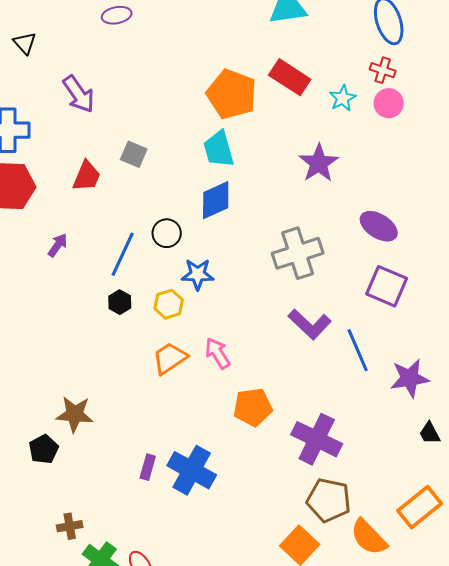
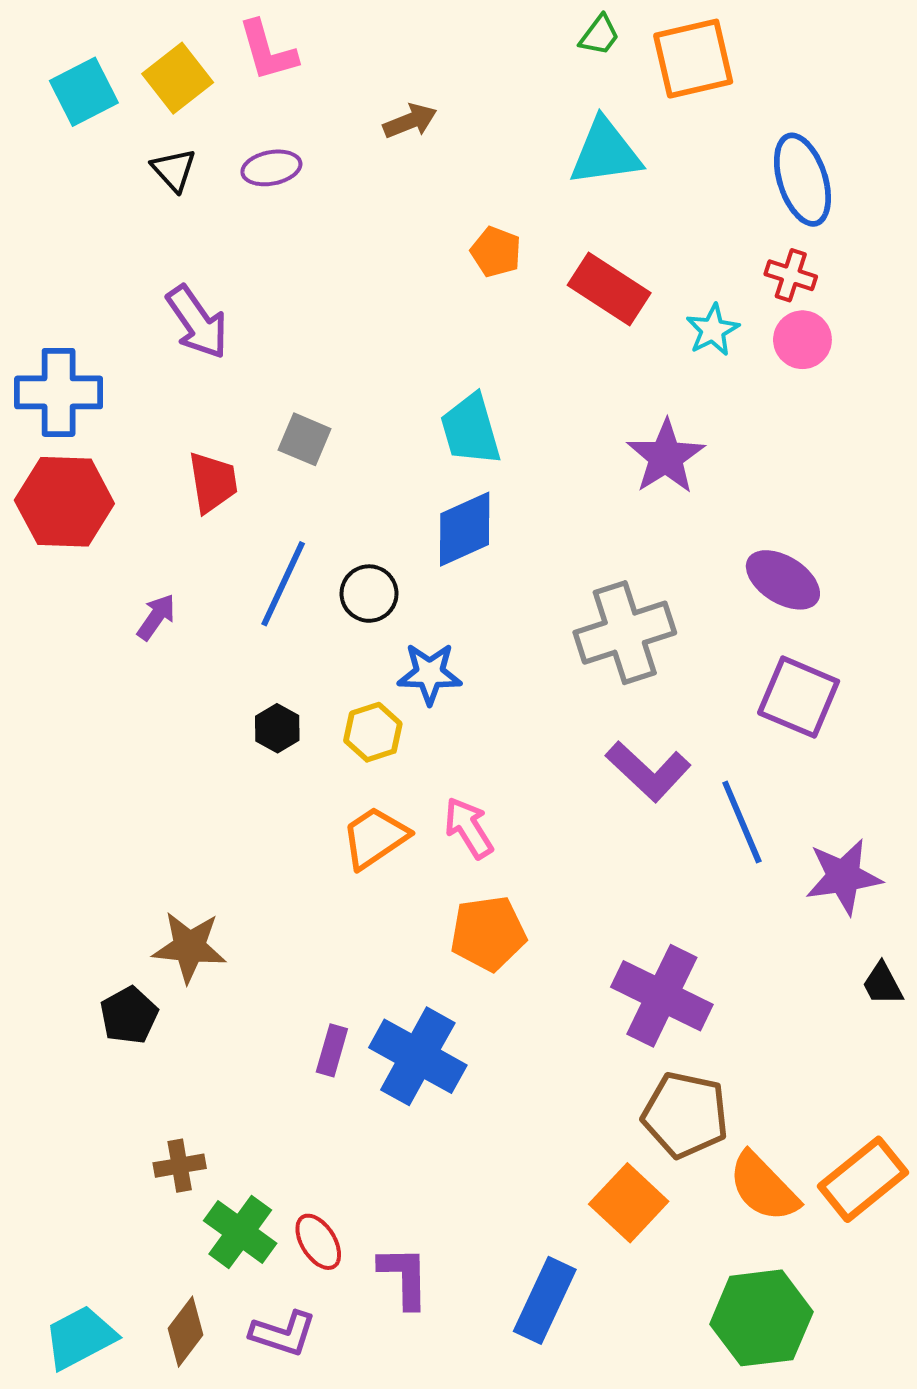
black triangle: (25, 43) -> (174, 170), moved
orange pentagon: (232, 94) -> (496, 252), moved, size x0.5
red trapezoid: (87, 176) -> (213, 482), turned -32
blue line: (123, 254) -> (283, 584), moved
orange pentagon: (253, 407) -> (488, 933), moved
orange rectangle: (420, 507) -> (863, 1179), moved

